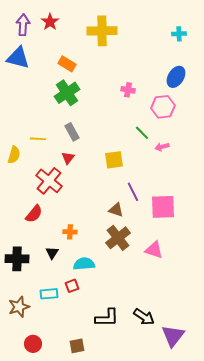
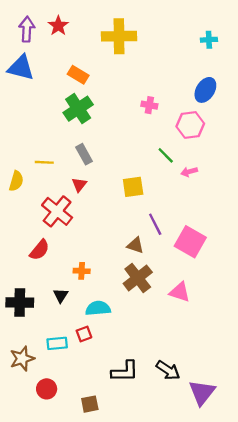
pink square: (163, 207) -> (190, 242), turned 32
red circle: (33, 344) -> (47, 389), moved

